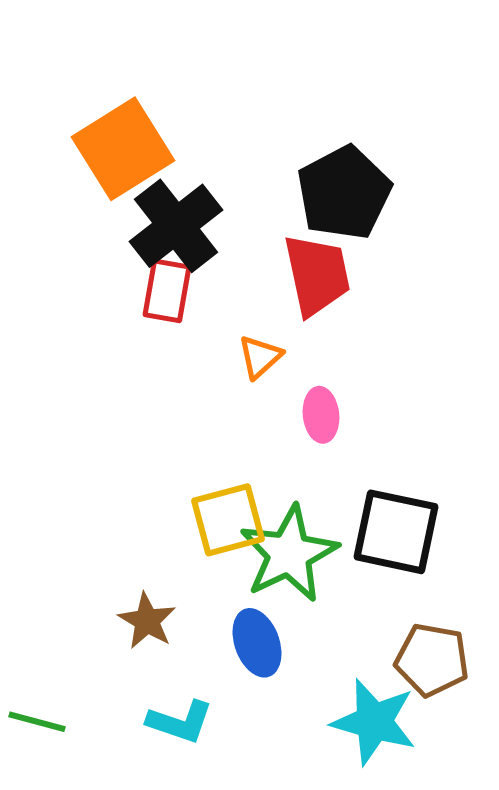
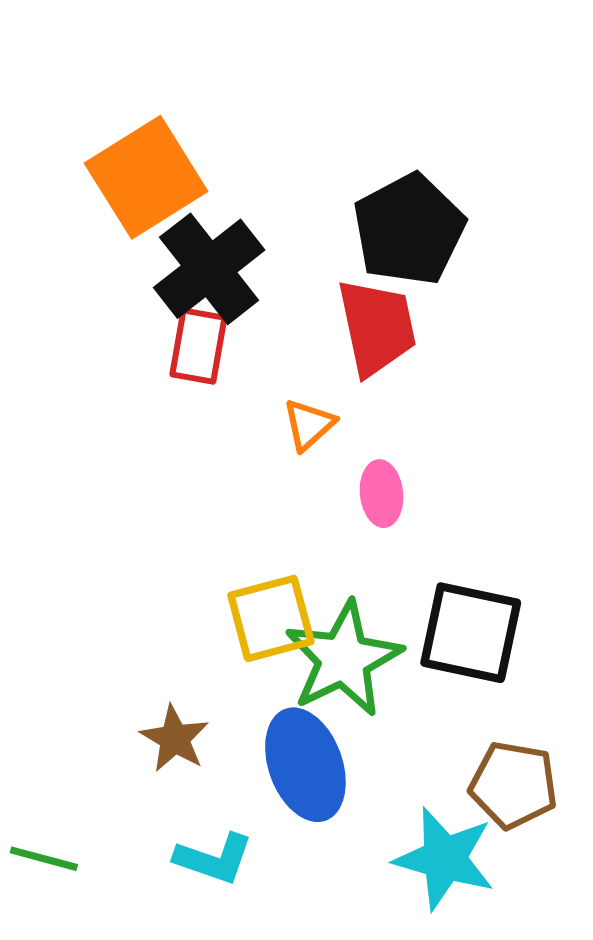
blue ellipse: (257, 643) -> (305, 765), size x1.4

